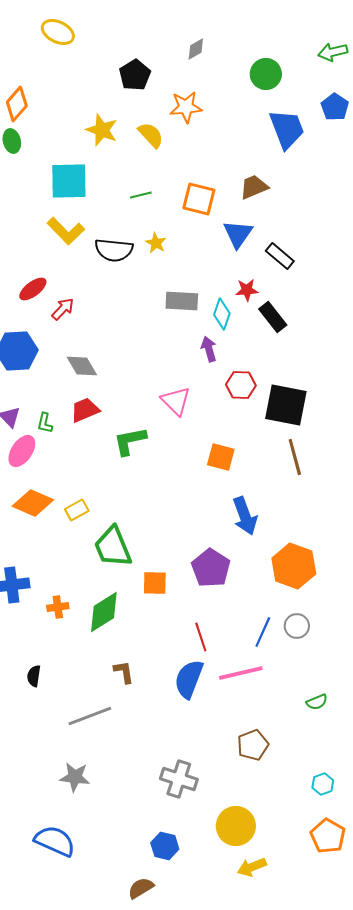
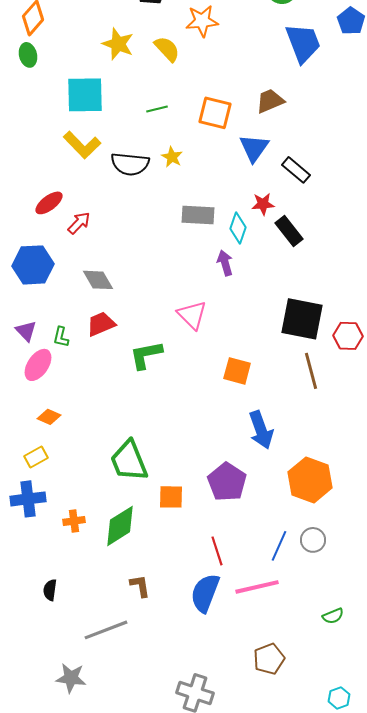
red hexagon: (241, 385) -> (348, 336), moved
orange diamond: (33, 503) -> (49, 417), size x0.6
yellow rectangle: (77, 510) -> (36, 457), moved
gray star: (75, 777) -> (71, 678), moved

